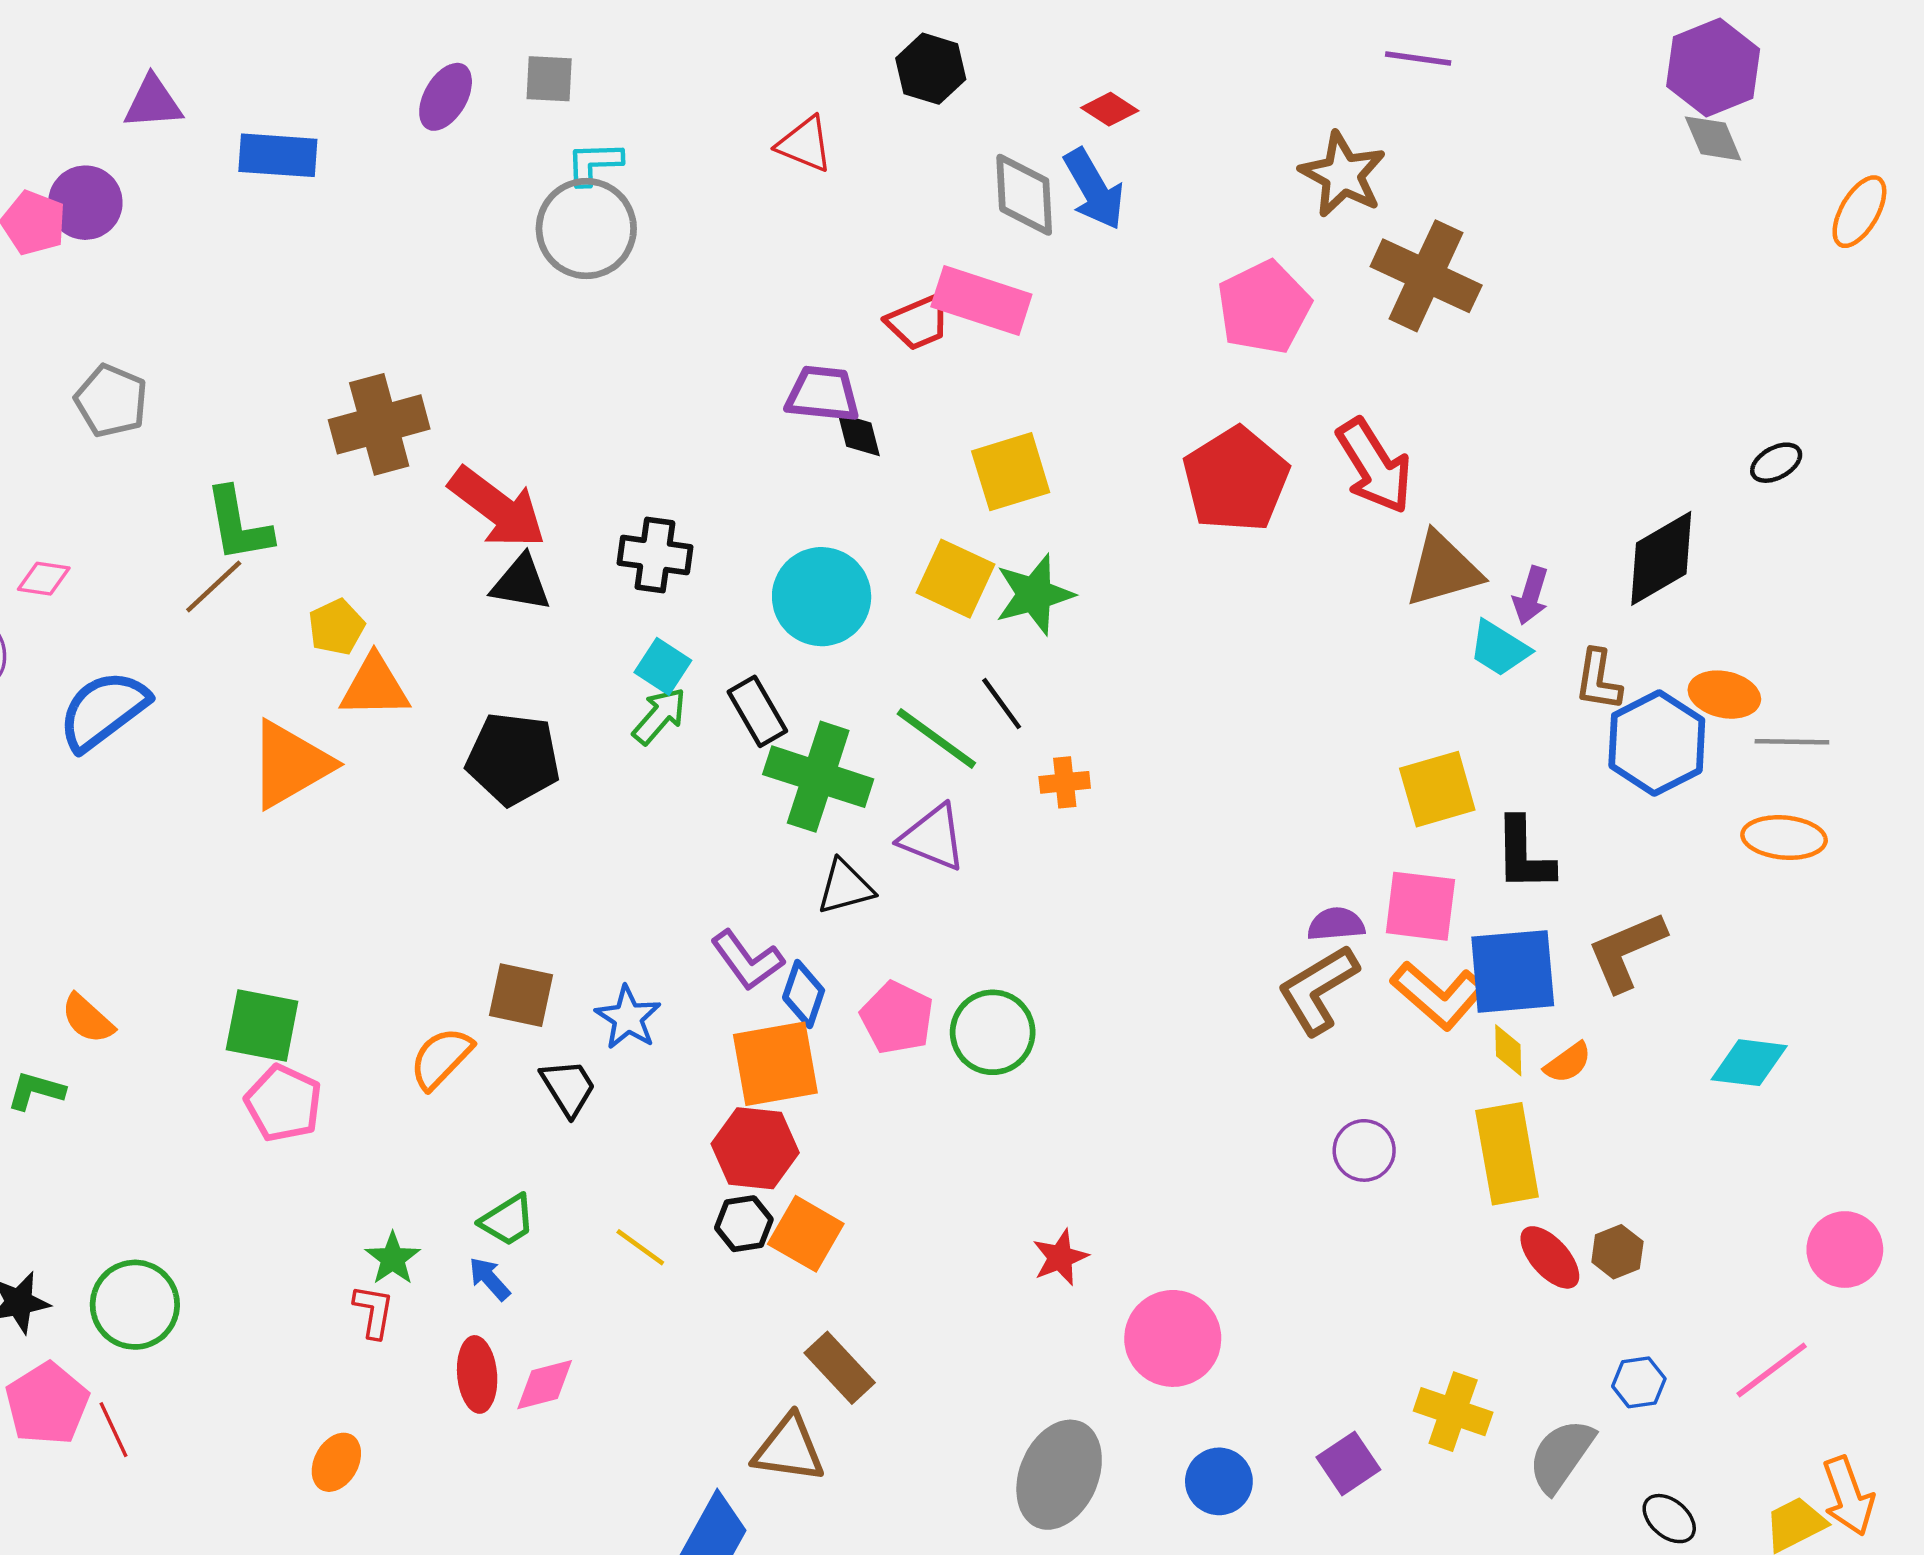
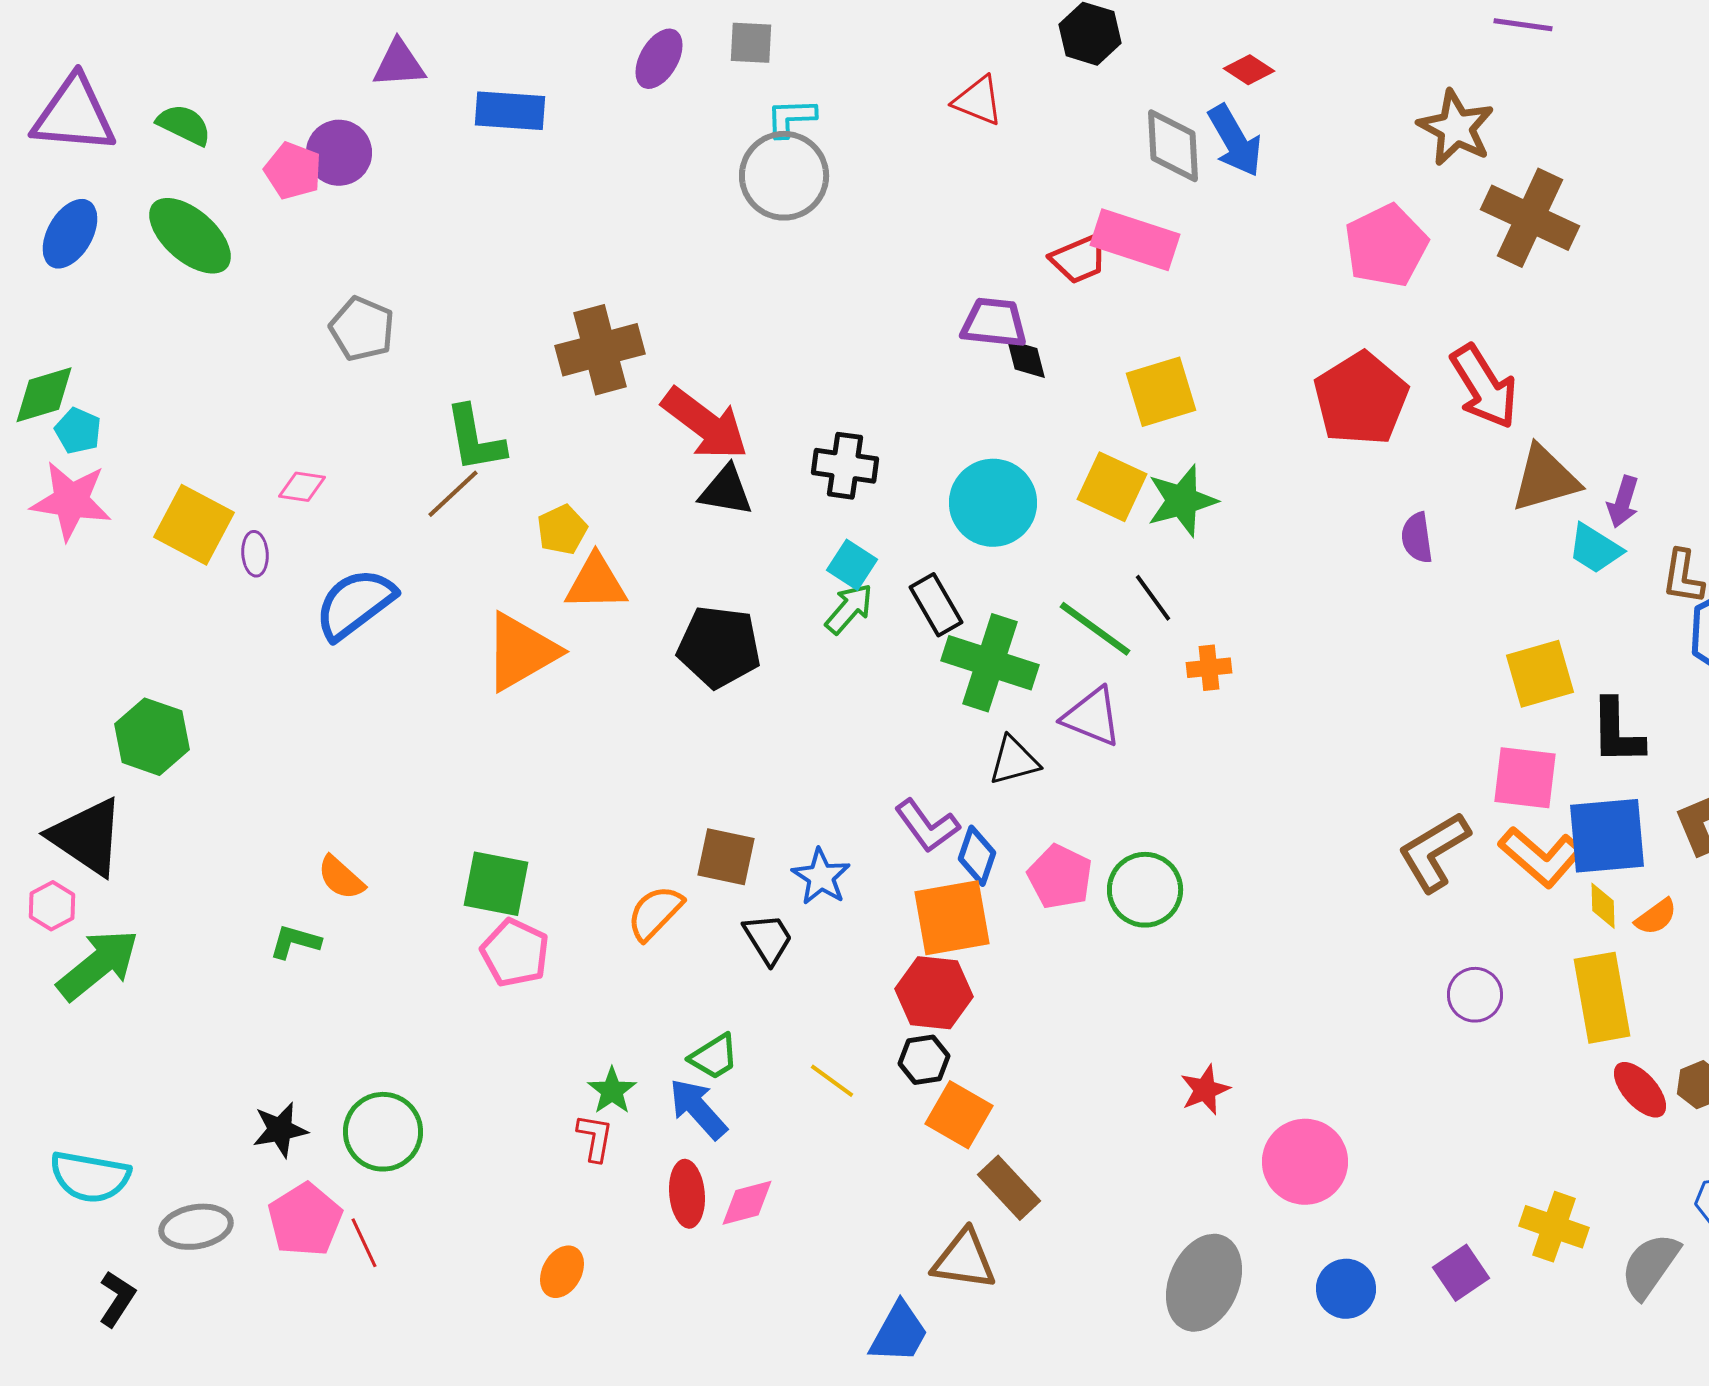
purple semicircle: (1336, 924) -> (1417, 538), moved, turned -93
orange square: (806, 1234) -> (959, 1115), moved
blue arrow: (489, 1279) -> (698, 1109), size x1.6

